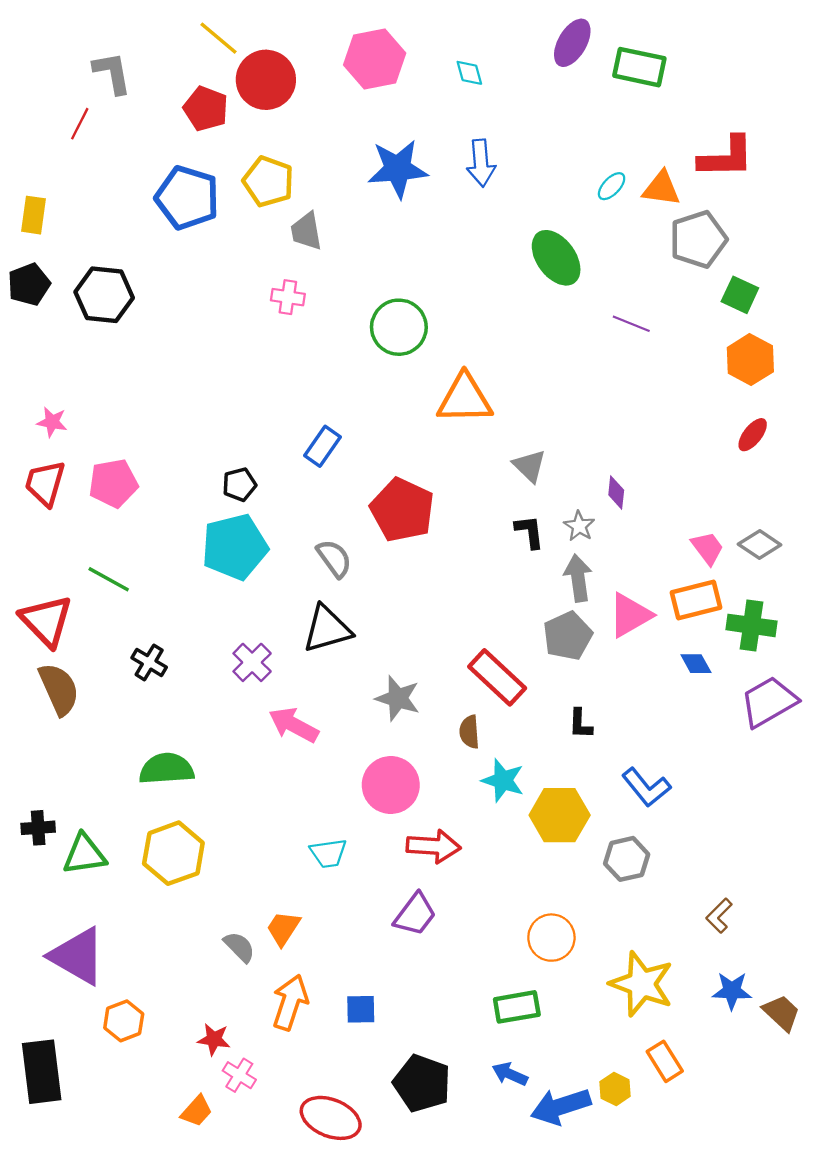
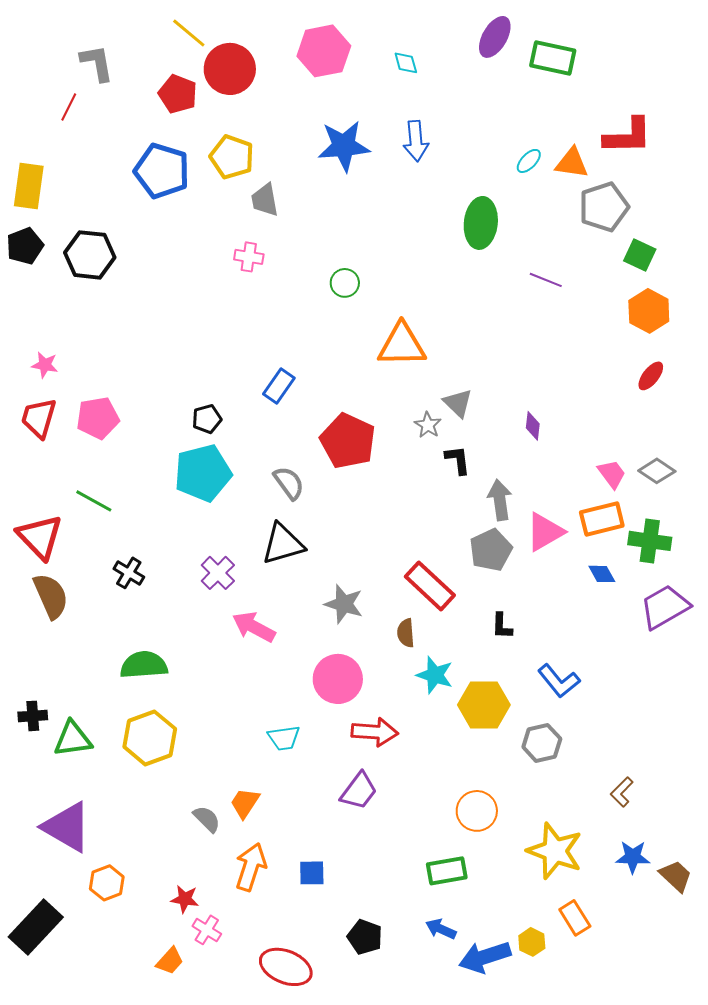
yellow rectangle: (34, 215) -> (29, 186), size x1.4
green ellipse: (556, 258) -> (481, 223), turned 42
green circle: (399, 327) -> (345, 283), size x0.6
gray star: (579, 526) -> (428, 425), moved
black rectangle: (42, 1072) -> (36, 927), turned 50
black pentagon: (422, 1083) -> (365, 937), size x0.7

